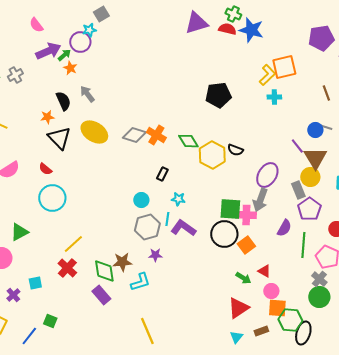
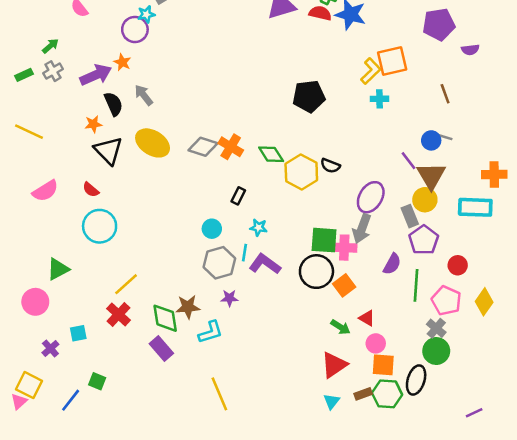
purple arrow: (48, 51) -> (96, 75), moved
green arrow: (64, 55) -> (50, 46), moved
green hexagon: (290, 320) -> (387, 394), moved
black ellipse: (303, 333) -> (416, 380), moved

